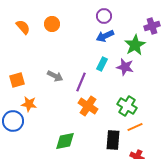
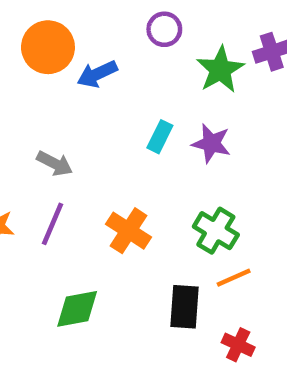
orange circle: (52, 24) -> (48, 47), size x1.5
blue arrow: (105, 36) -> (97, 74), moved
green star: (135, 45) -> (220, 70), moved
purple line: (81, 82) -> (52, 224), moved

